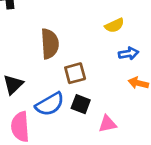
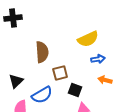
yellow semicircle: (114, 25) -> (88, 39), size x1.5
black square: (81, 104) -> (75, 90), moved

